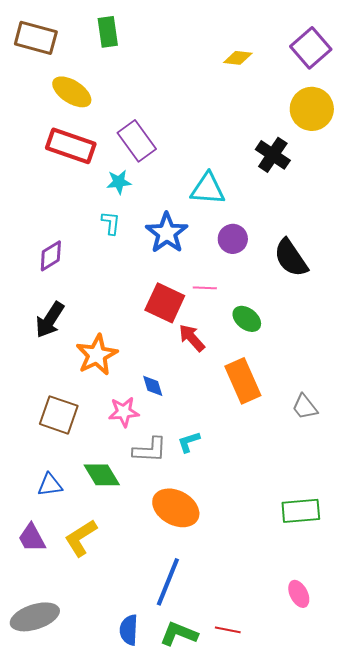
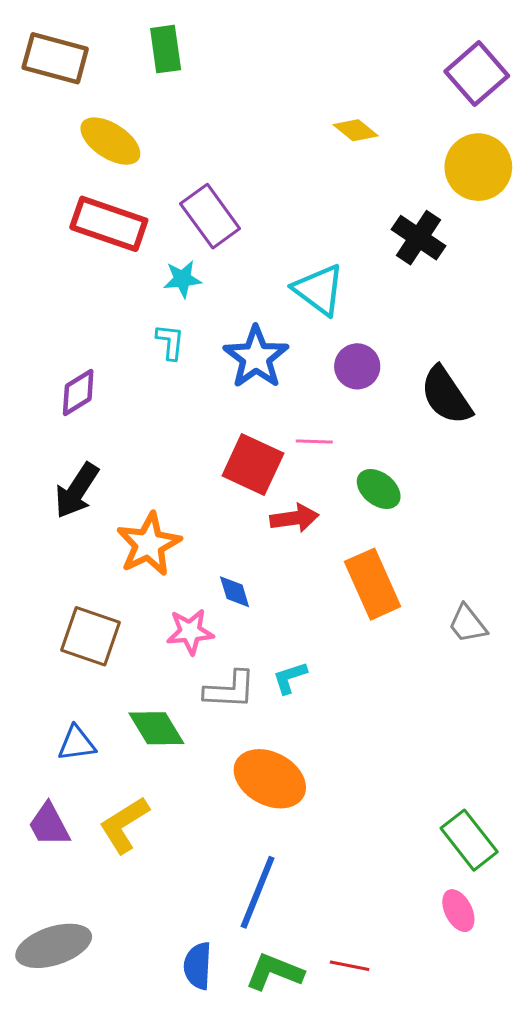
yellow diamond: (238, 58) -> (356, 130), moved, turned 32
cyan triangle: (208, 189) -> (319, 290), turned 33
red arrow: (192, 338) -> (294, 518), turned 124
green rectangle: (301, 511) -> (469, 840), moved, turned 57

